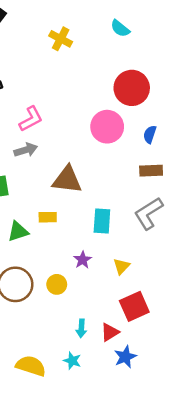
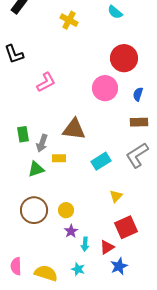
gray arrow: (26, 150) -> (42, 143), moved, turned 126
cyan rectangle: (102, 221) -> (101, 161), turned 54
purple star: (83, 260) -> (71, 231), moved

